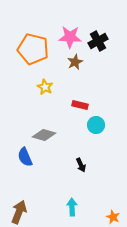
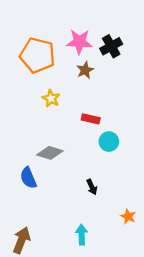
orange star: (113, 217) -> (128, 216), moved

